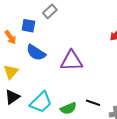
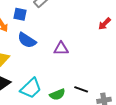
purple triangle: (72, 61) -> (61, 49), size x0.7

